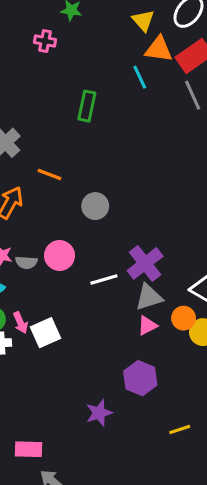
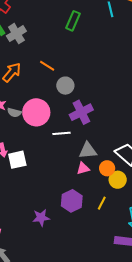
orange line: (50, 174) -> (47, 66), moved
pink circle: (60, 256) -> (36, 112), size x1.4
purple cross: (145, 263) -> (81, 112), moved
yellow line: (180, 429) -> (102, 203), moved, turned -56

